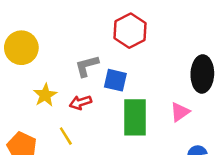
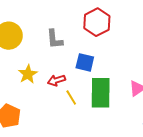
gray L-shape: (87, 66) -> (55, 39), moved, turned -80
yellow line: (66, 136) -> (71, 97), moved

